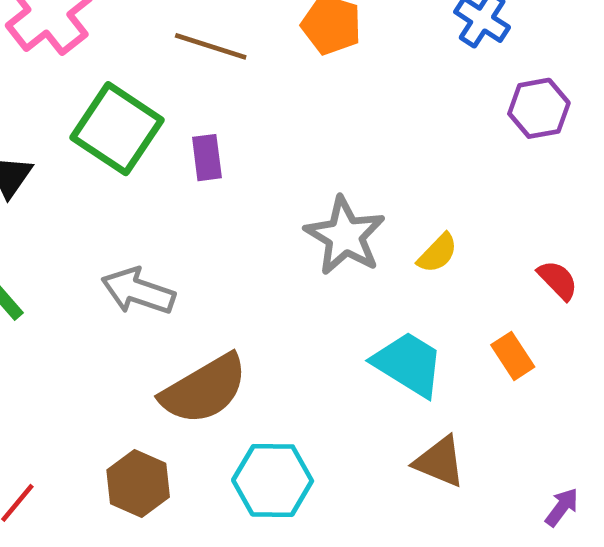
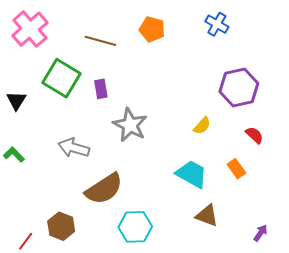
purple hexagon: (539, 108) -> (239, 88), moved, size x1.5
gray star: (345, 236) -> (130, 125), moved
brown hexagon: (138, 483) -> (61, 226), moved

